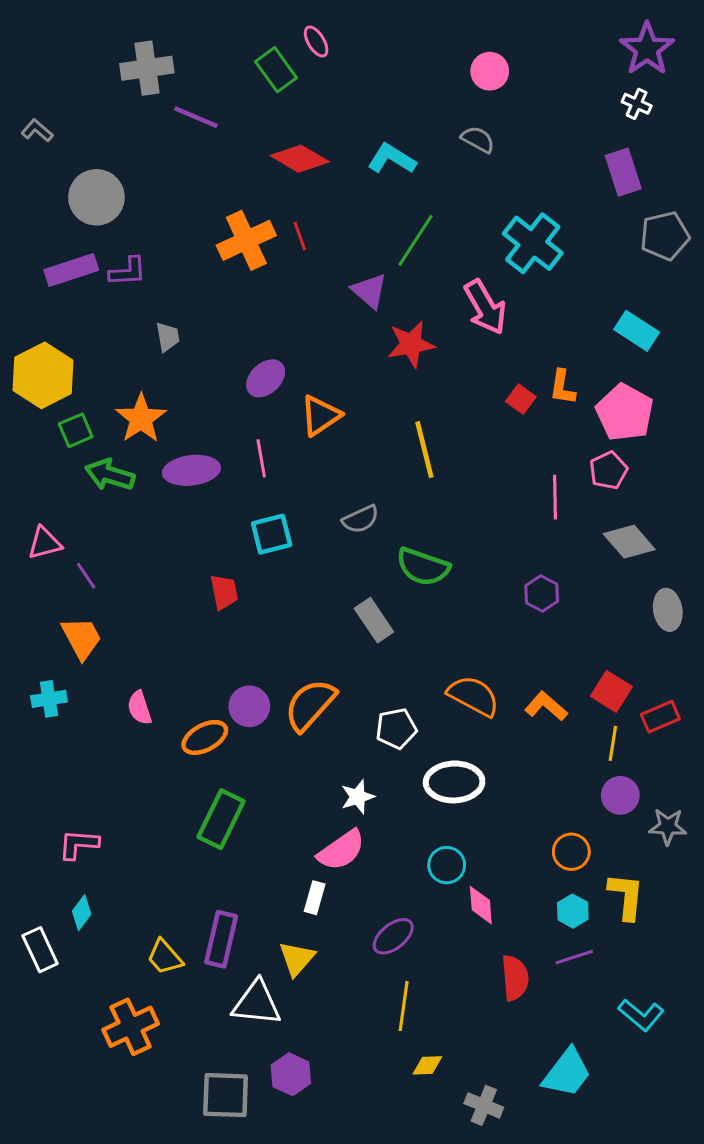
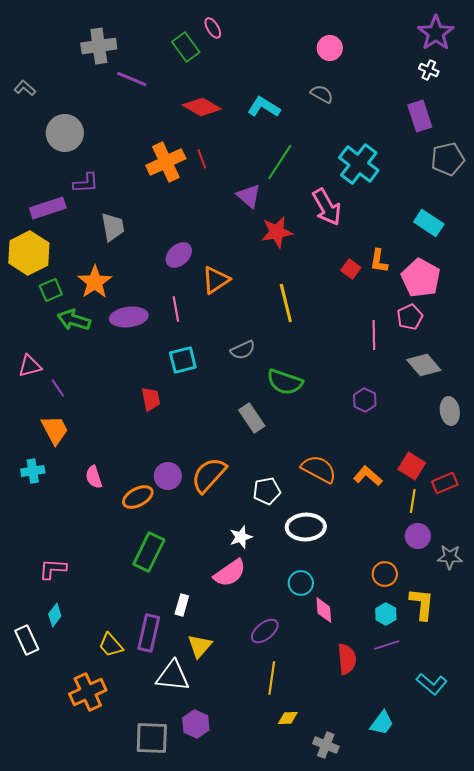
purple rectangle: (71, 270) -> (48, 208), moved
gray trapezoid: (168, 337) -> (113, 227), size x1.4
white rectangle: (315, 898) -> (182, 605), moved
cyan trapezoid: (567, 1073) -> (382, 723), size x0.7

